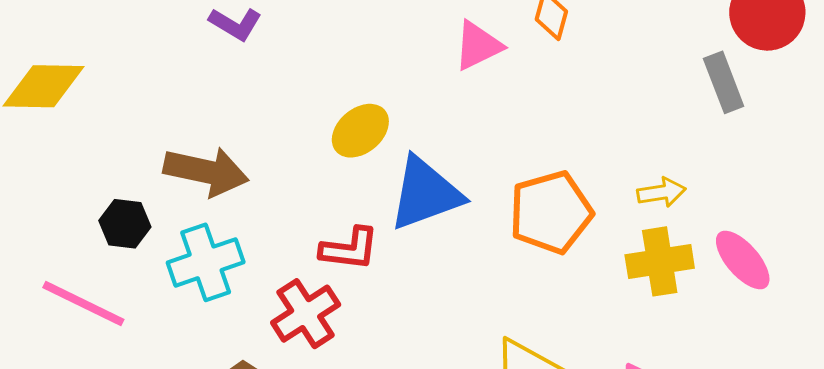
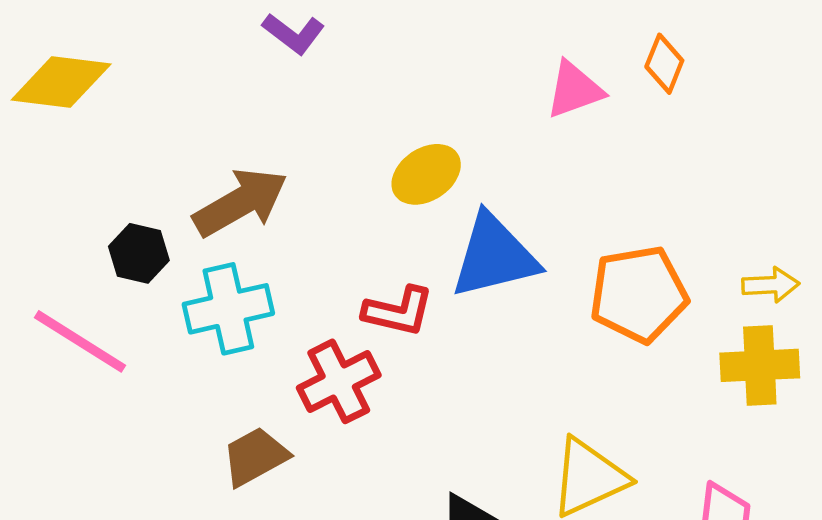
brown arrow: (206, 171) -> (240, 202), turned -48

